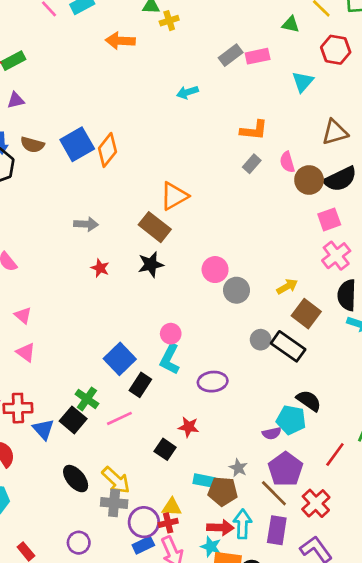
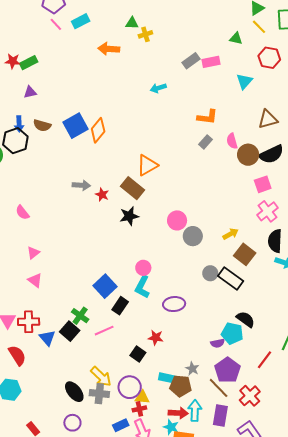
red star: (100, 268) -> (102, 195), moved
pink triangle: (23, 315) -> (33, 253), turned 40
black ellipse: (76, 479) -> (74, 392), moved
purple circle: (144, 522) -> (130, 387), moved

